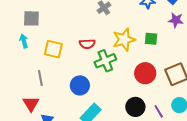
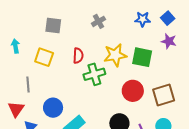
gray square: (31, 18) -> (53, 26), moved
green square: (151, 39) -> (142, 57), size x1.5
red semicircle: (87, 44) -> (78, 56), turned -91
blue circle: (80, 85) -> (53, 108), moved

